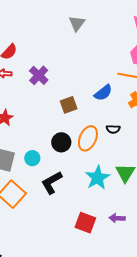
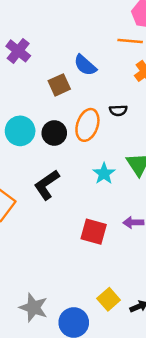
blue semicircle: (103, 93) -> (85, 65), moved, turned 84
cyan circle: (32, 158) -> (20, 131), moved, size x1.5
cyan star: (98, 178) -> (104, 174), size x0.7

